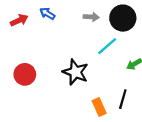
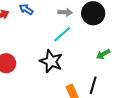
cyan line: (107, 46) -> (62, 34), moved

